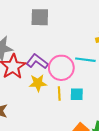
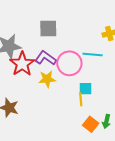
gray square: (40, 17) -> (48, 29), moved
yellow line: (59, 94) -> (81, 99), moved

